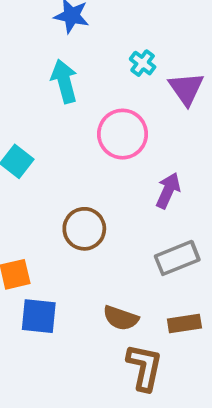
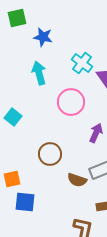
cyan cross: (143, 63) -> (82, 63), size x1.5
brown semicircle: (121, 318) -> (77, 180), moved

